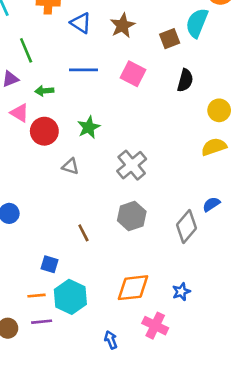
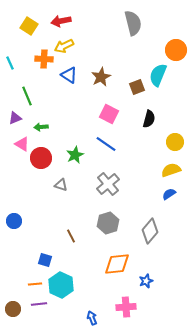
blue line: (83, 70) -> (106, 144), moved, turned 35
blue semicircle: (211, 204) -> (169, 194), moved
orange diamond: (133, 288) -> (117, 264), moved
pink cross: (155, 326) -> (126, 307), turned -30

